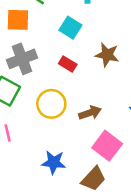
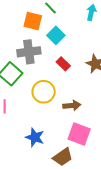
cyan square: (70, 28) -> (56, 35), moved
pink square: (107, 146) -> (79, 134), turned -30

